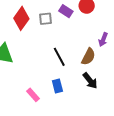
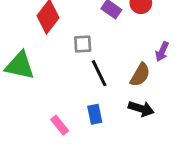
gray square: (45, 19) -> (83, 44), moved
black arrow: (90, 81) -> (141, 109), turned -36

